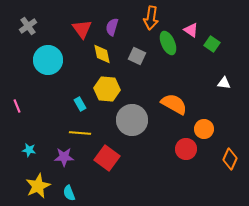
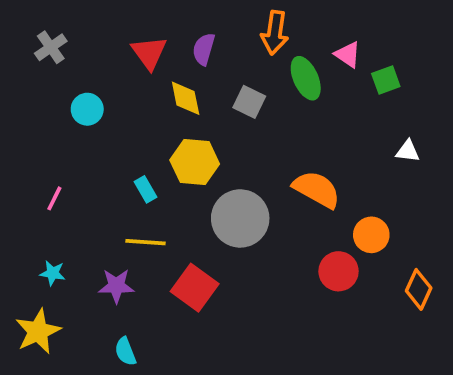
green square: (212, 44) -> (386, 80), turned 35
cyan circle: (48, 60) -> (87, 109), size x0.6
pink line: (17, 106) -> (54, 198), moved, turned 48
yellow star: (38, 186) -> (38, 331), moved

